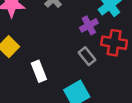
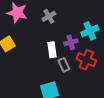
white rectangle: (39, 71) -> (52, 50), moved

